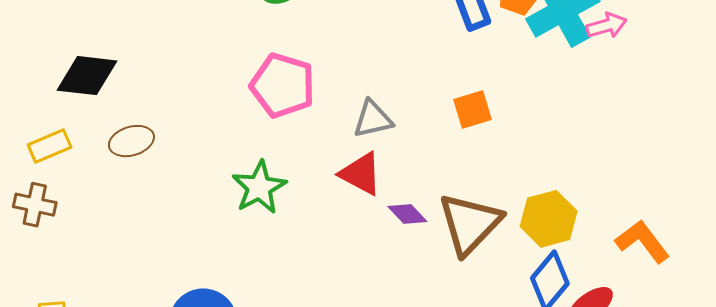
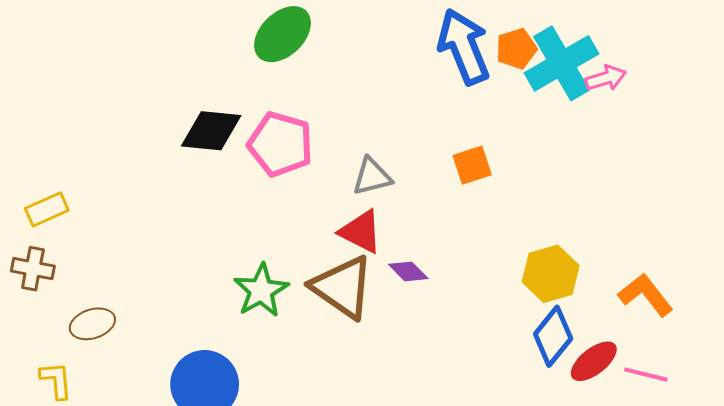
black diamond: (87, 76) -> (211, 131), moved
brown ellipse: (131, 141) -> (92, 324), moved
green star: (259, 187) -> (261, 291), moved
brown triangle: (470, 224) -> (343, 287), moved, turned -38

